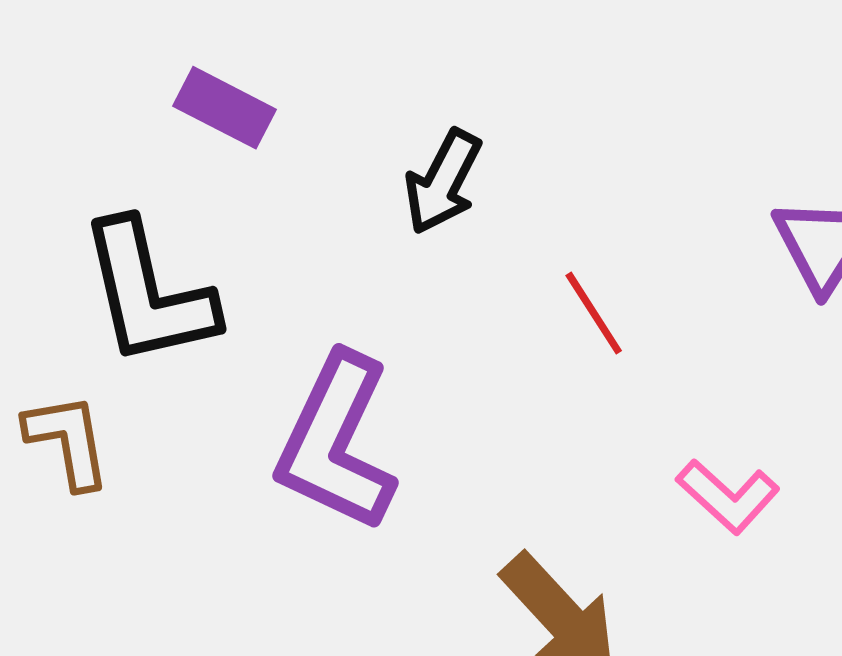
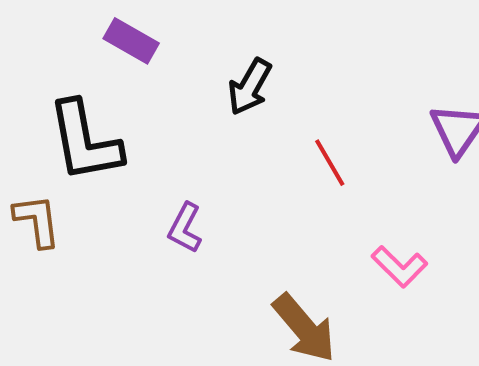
purple L-shape: (336, 442) -> (185, 228), size x0.5

